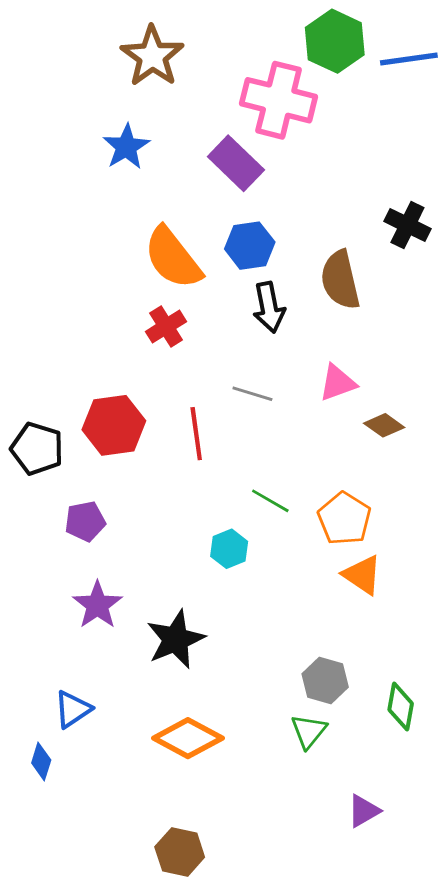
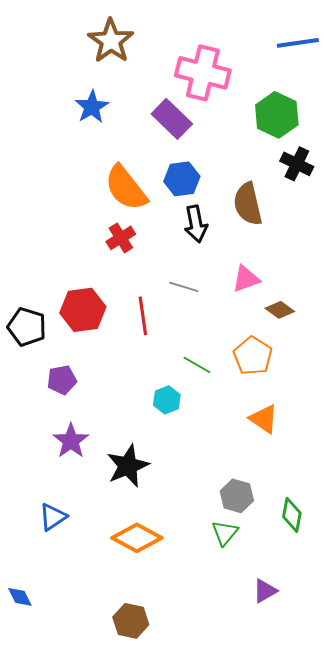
green hexagon: (335, 41) -> (277, 115), moved
orange pentagon: (344, 519) -> (253, 356), moved
blue diamond: (41, 761) -> (20, 597), moved, turned -44

